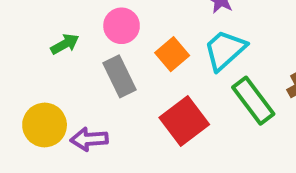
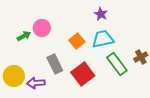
pink circle: (122, 26) -> (42, 28), moved
cyan trapezoid: (225, 50) -> (103, 39), turned 30
gray rectangle: (119, 76) -> (55, 64), moved

